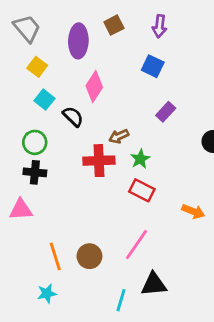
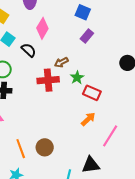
purple rectangle: (166, 112) -> (87, 36), moved
red rectangle: (142, 190) -> (92, 93), moved
orange arrow: (193, 211) -> (88, 119), moved, turned -63
pink line: (136, 245) -> (110, 136), moved

